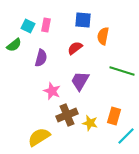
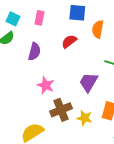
cyan square: (28, 26) -> (13, 19), moved
purple trapezoid: (80, 81) -> (89, 82), moved

